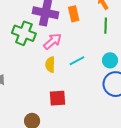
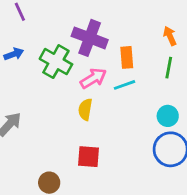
orange rectangle: (74, 14) -> (127, 57), moved
cyan line: (77, 61) -> (125, 85), moved

